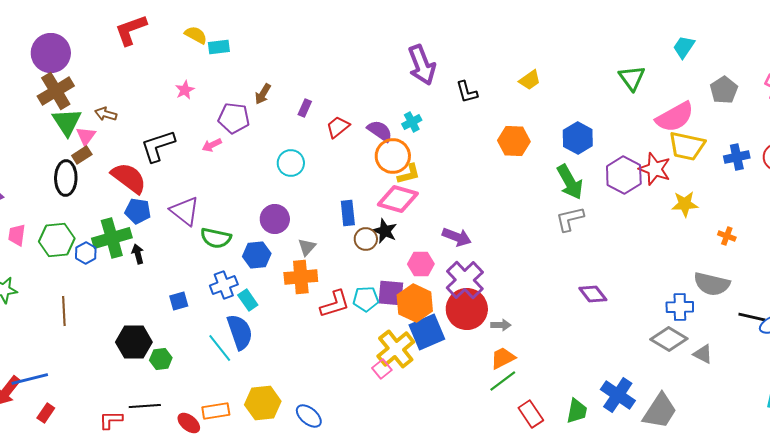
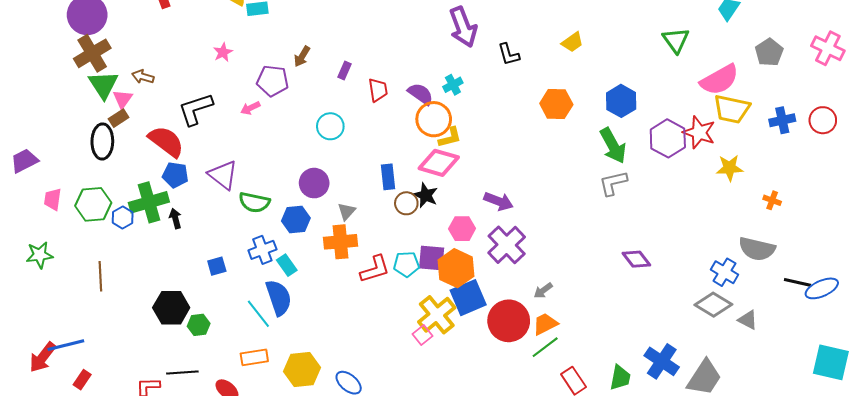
red trapezoid: (338, 127) -> (378, 90), turned 120
blue cross: (680, 307) -> (725, 272), turned 32
red circle: (467, 309) -> (509, 321), moved
gray arrow: (501, 325) -> (543, 290), turned 144
orange rectangle: (216, 411) -> (254, 357), moved

